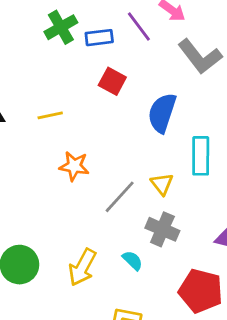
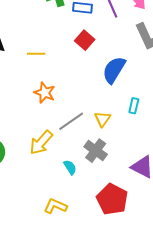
cyan rectangle: (201, 156) -> (134, 106), size x0.6
yellow arrow: (82, 267) -> (41, 143), moved

